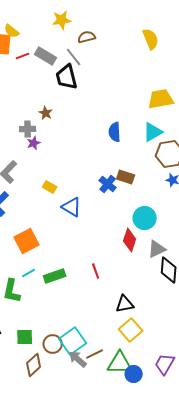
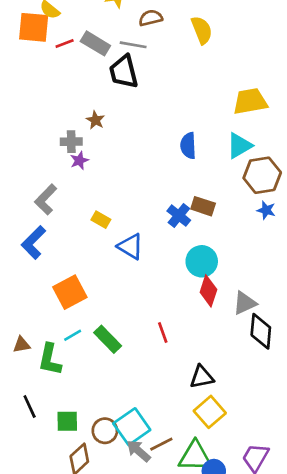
yellow semicircle: (151, 39) -> (202, 30), moved
gray line: (74, 57) -> (133, 45), turned -42
cyan circle: (145, 218) -> (202, 261), moved
green rectangle: (55, 276) -> (108, 339), turned 65

